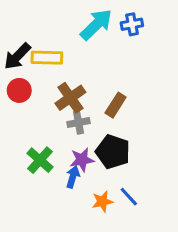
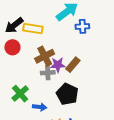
blue cross: (132, 24) -> (82, 26), moved
purple star: (82, 160) -> (58, 65), moved
blue arrow: (73, 177) -> (40, 107), turned 72

